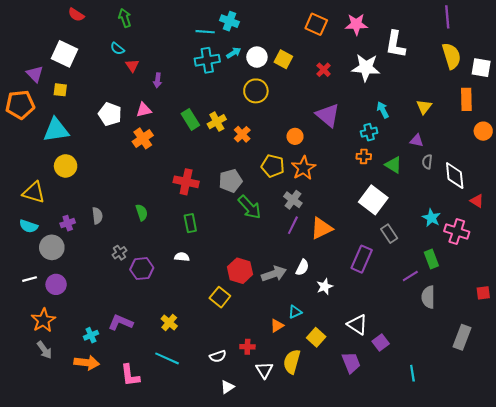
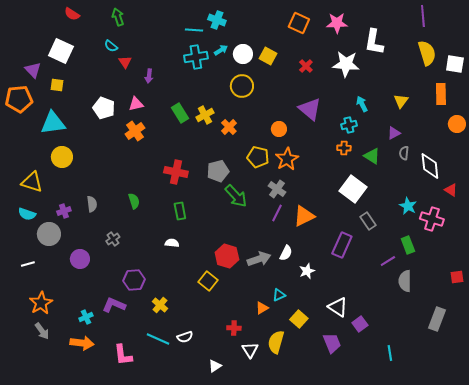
purple triangle: (417, 141) -> (394, 133), turned -40
purple hexagon: (142, 269) -> (134, 280), moved
purple circle: (56, 284) -> (80, 259), moved
white semicircle: (218, 356) -> (185, 337), moved

